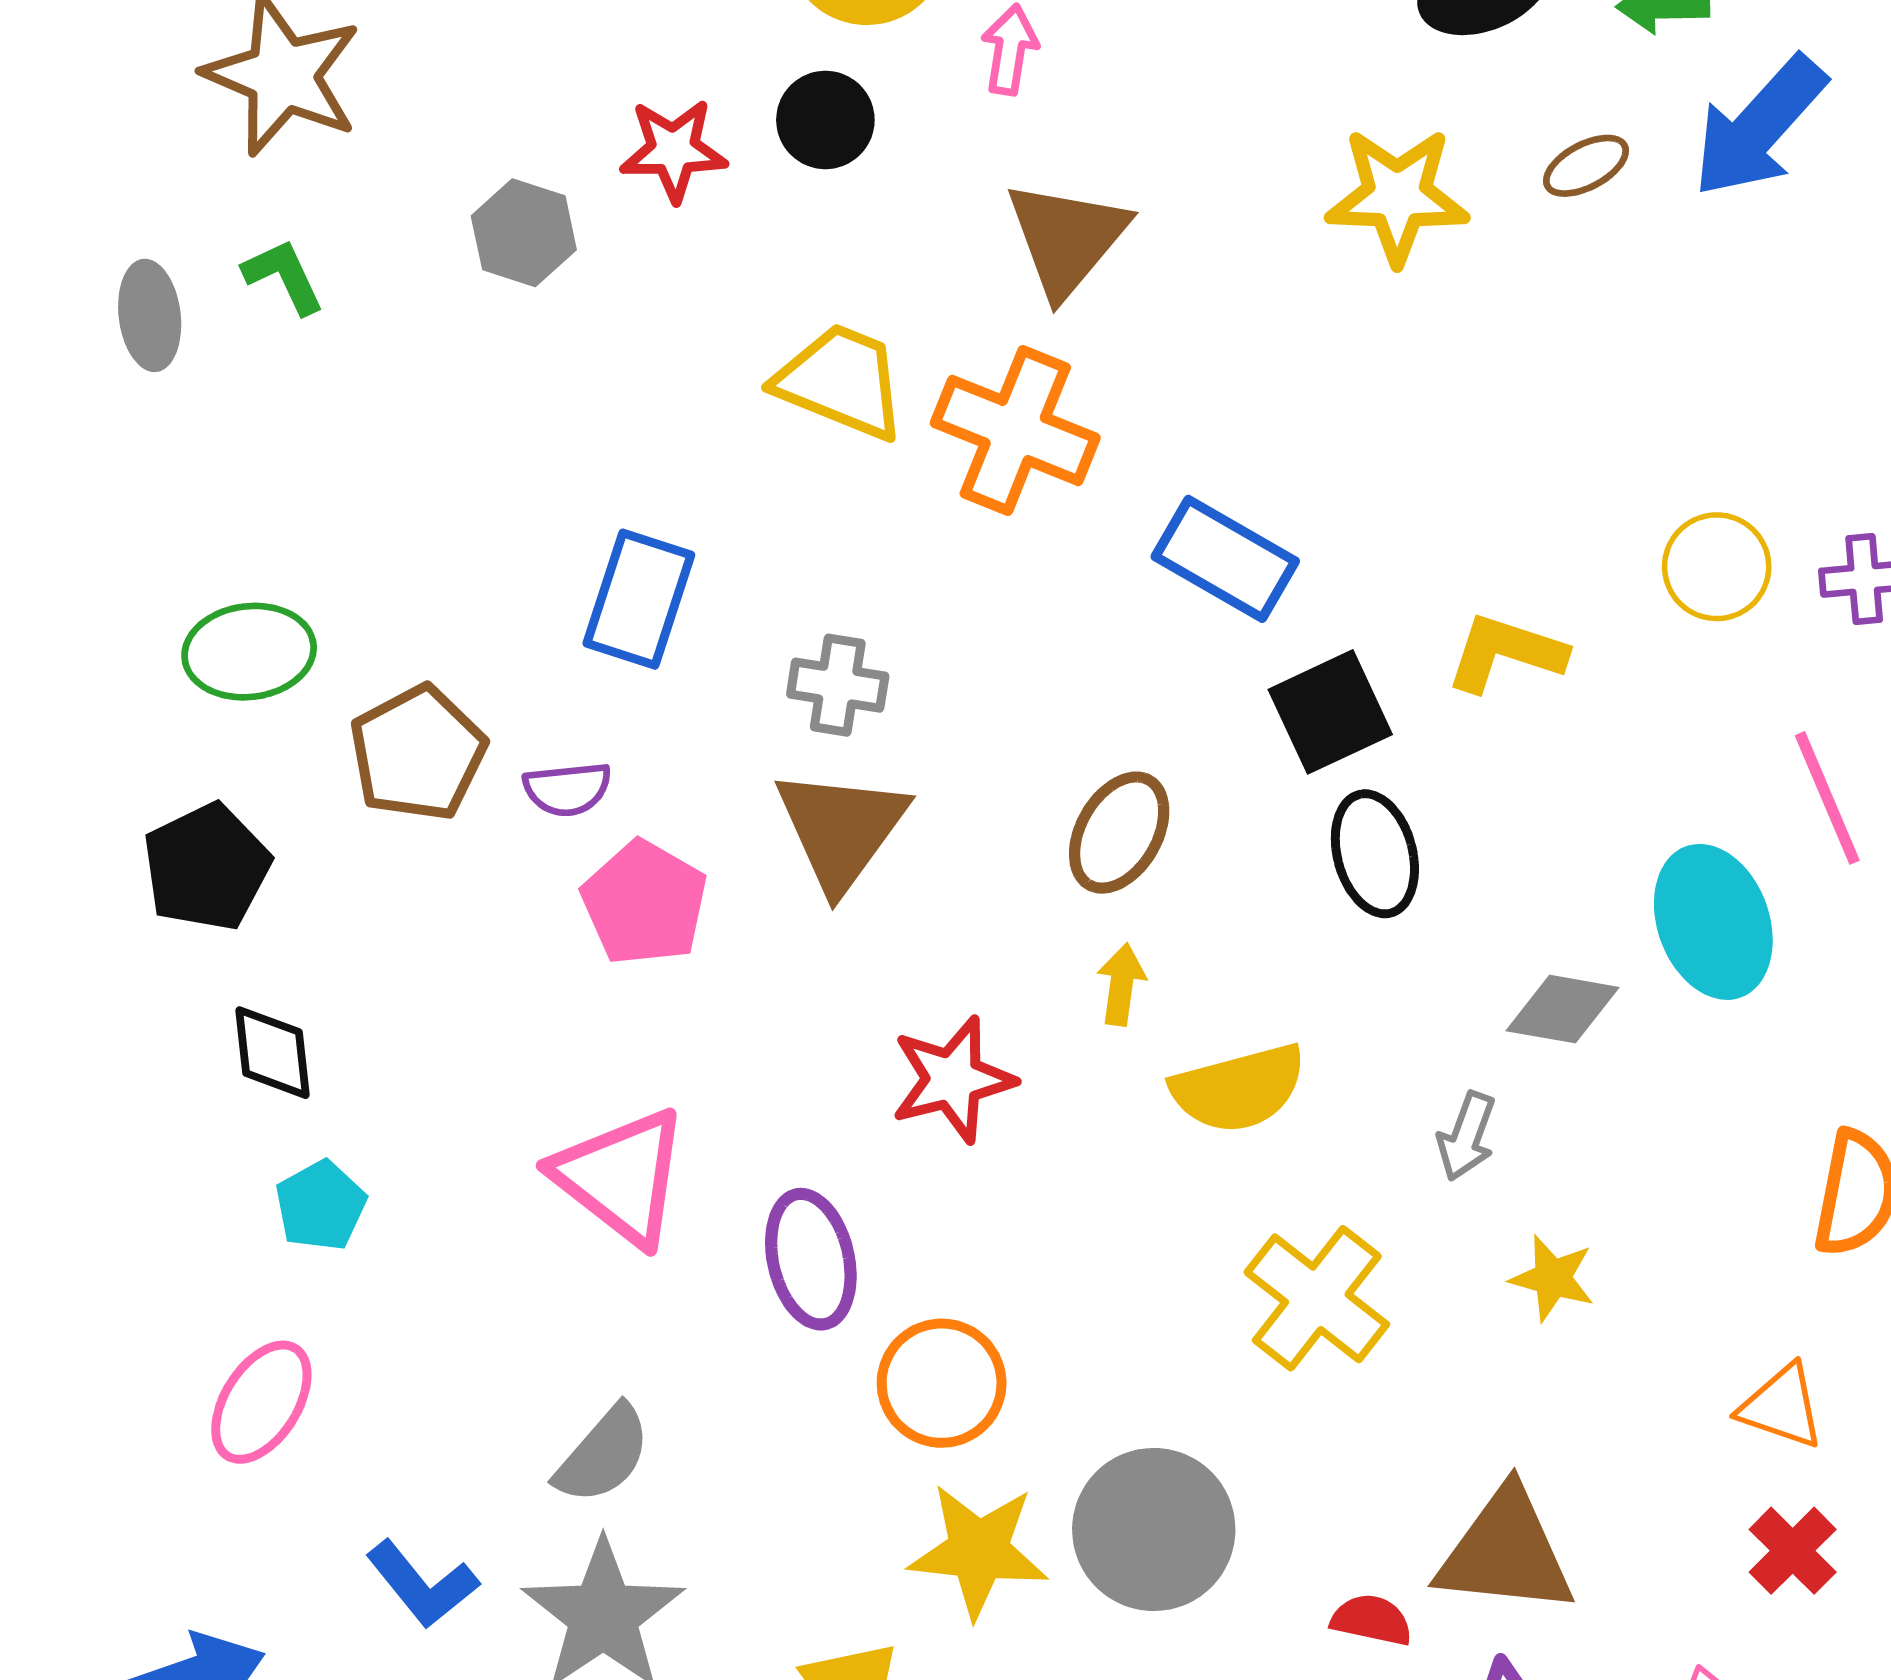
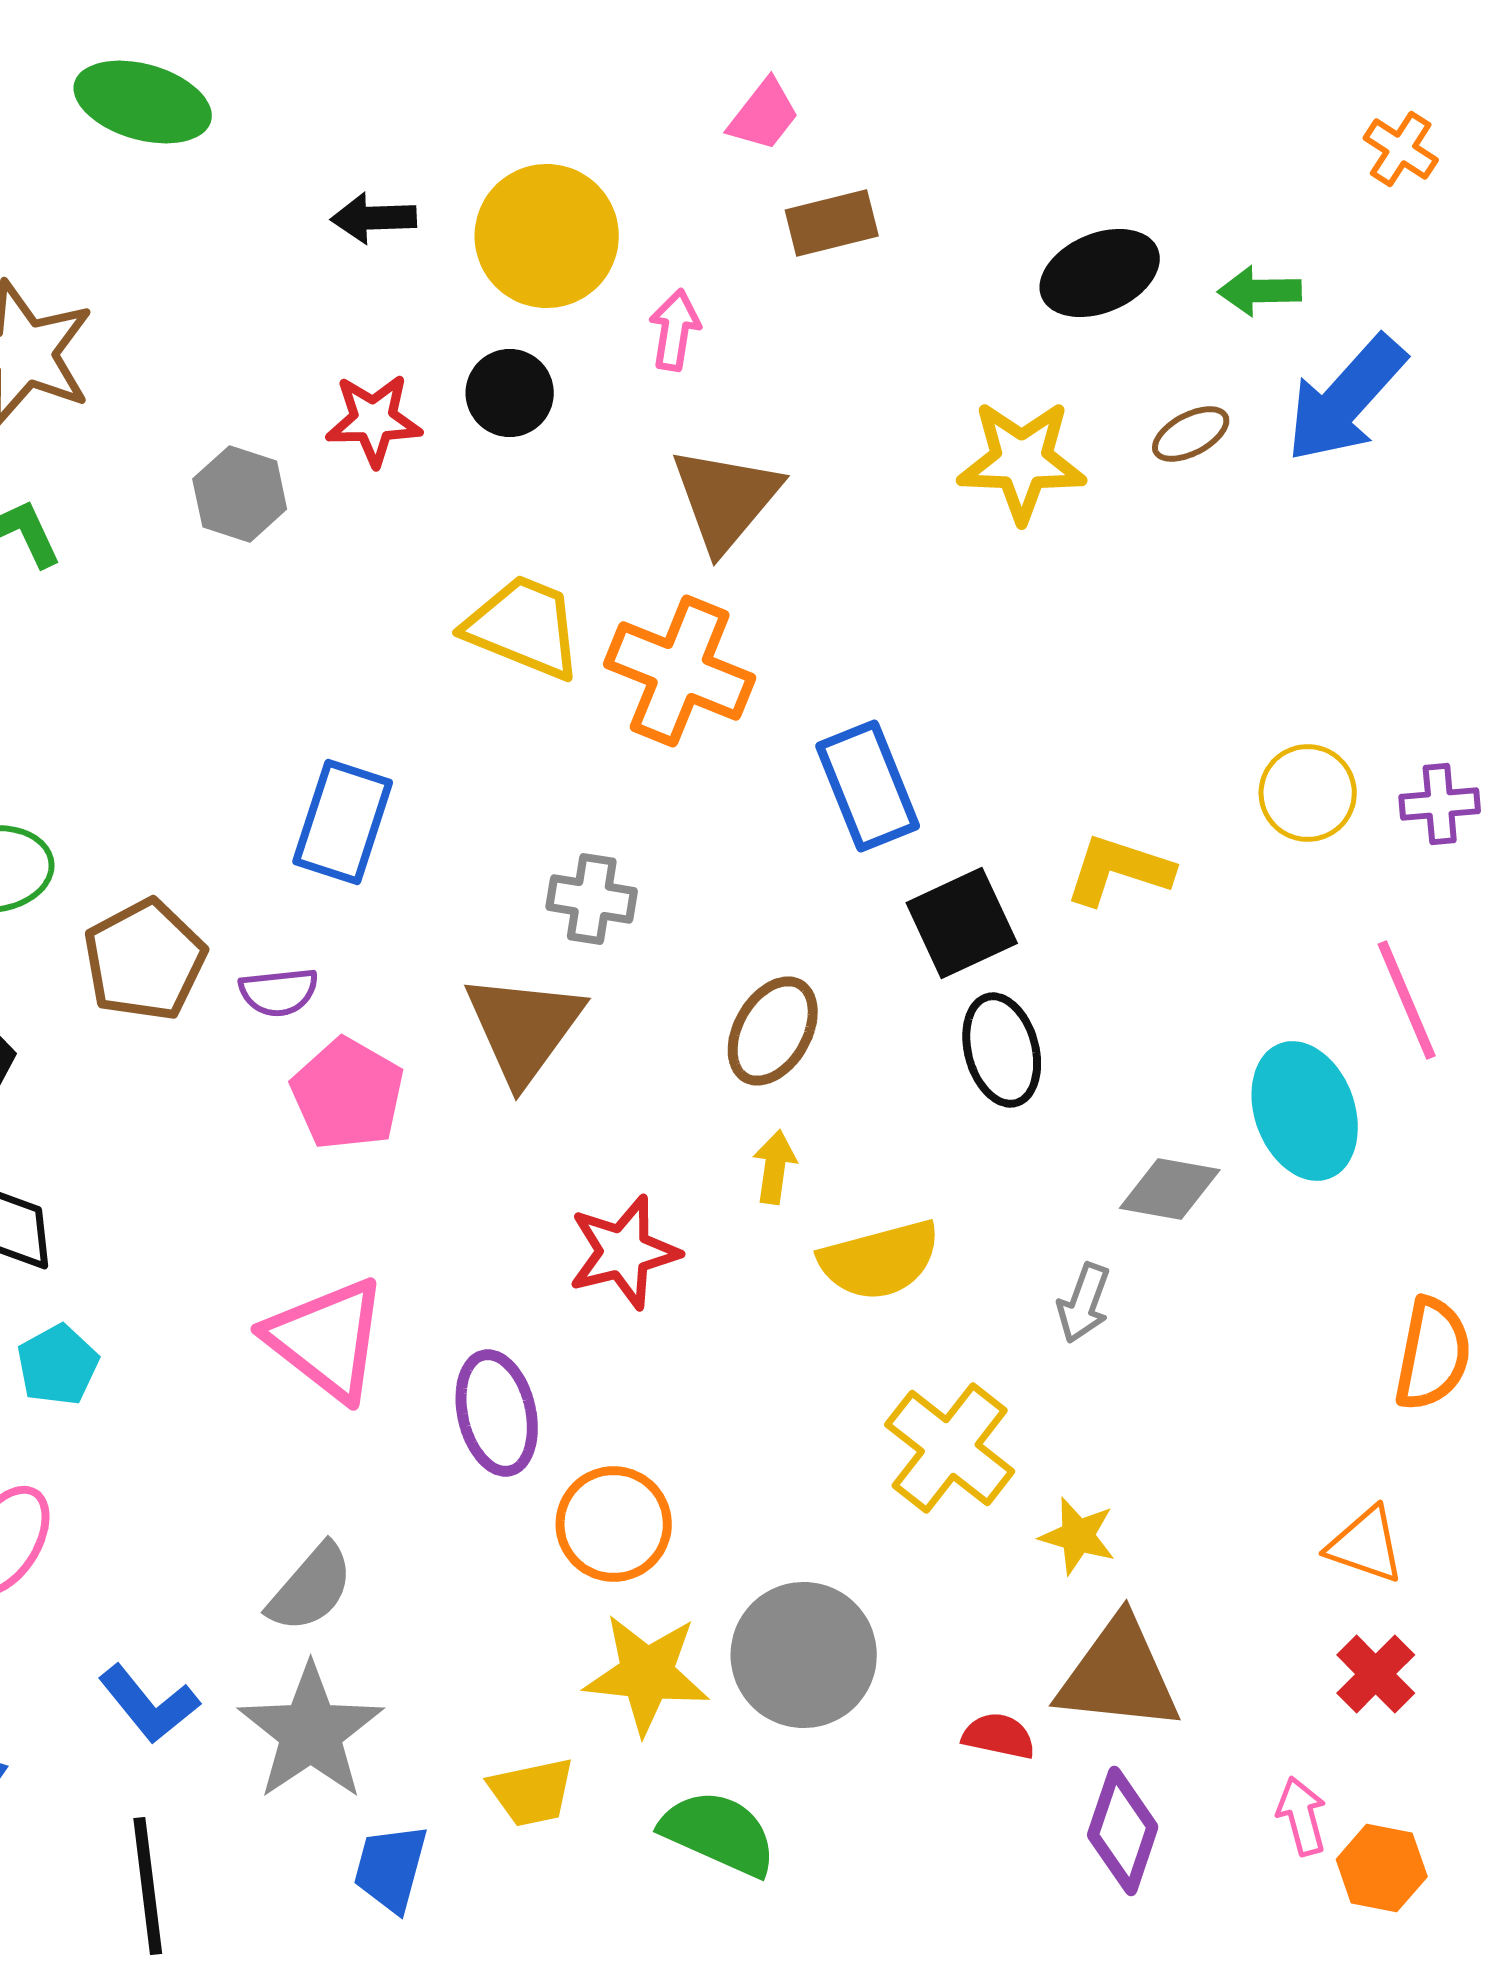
blue rectangle: (1225, 559) -> (868, 786), turned 38
gray cross: (838, 685) -> (592, 899), moved
yellow star: (1552, 1278) -> (1078, 1536), moved

